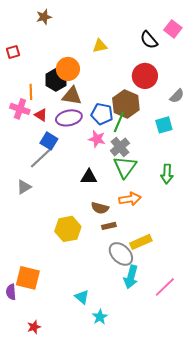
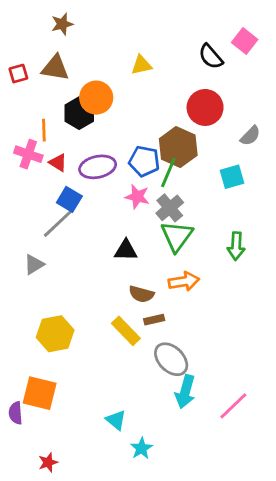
brown triangle: (72, 96) -> (55, 68), moved
yellow hexagon: (68, 229) -> (55, 334), moved
yellow rectangle: (141, 242) -> (126, 331), moved, turned 70

